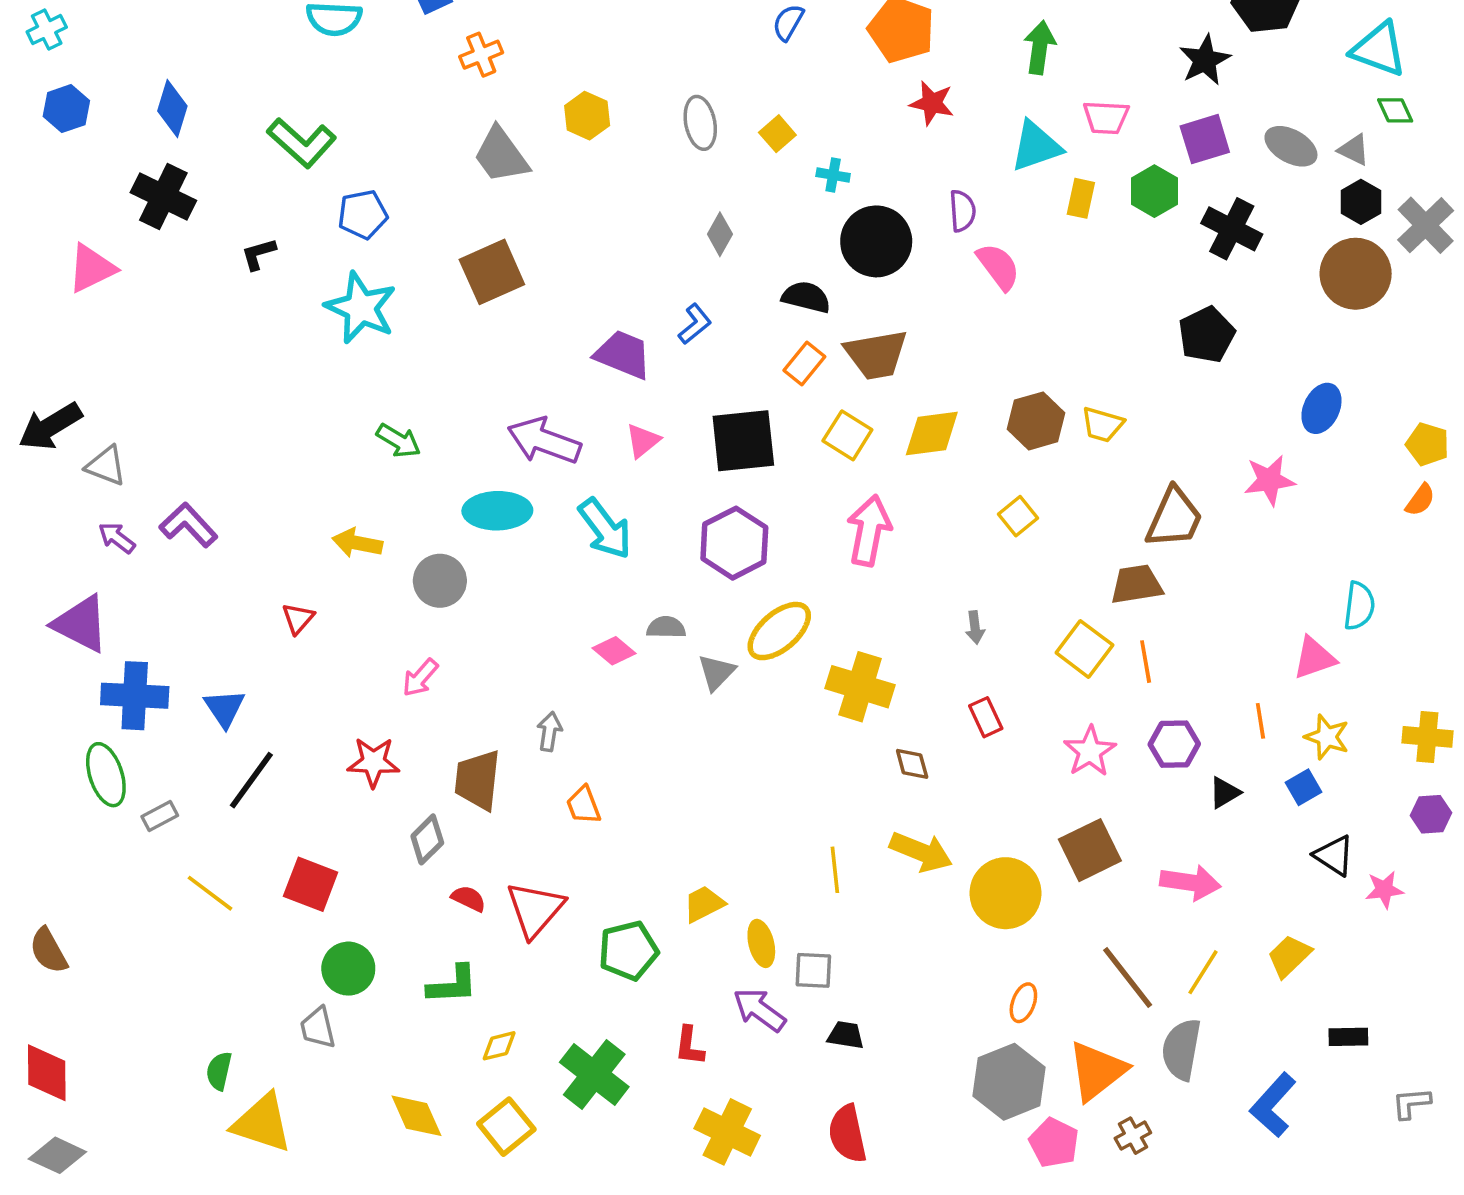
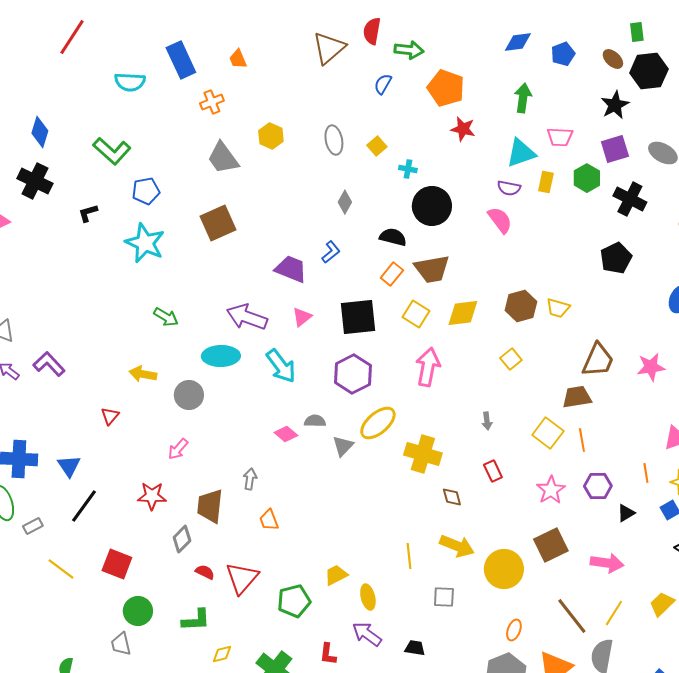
purple semicircle: (962, 211) -> (509, 188), moved, turned 105
pink star: (1269, 480) -> (651, 367), moved
gray square: (813, 970) -> (444, 597), moved

